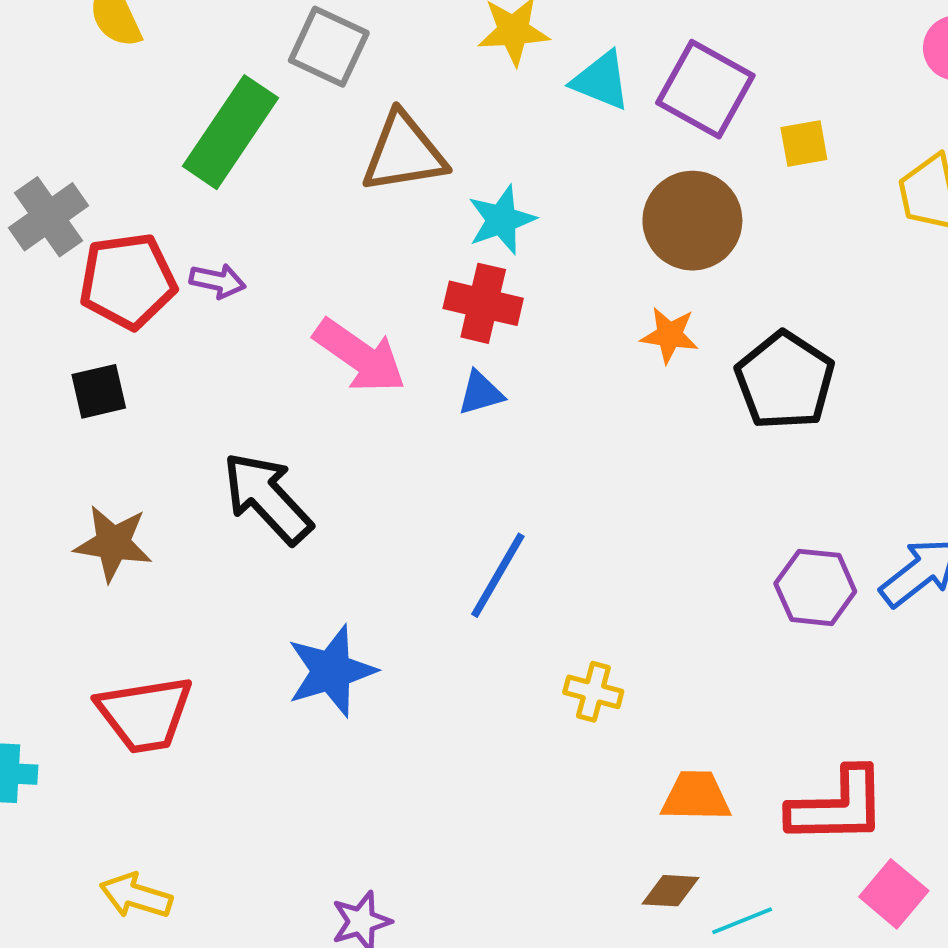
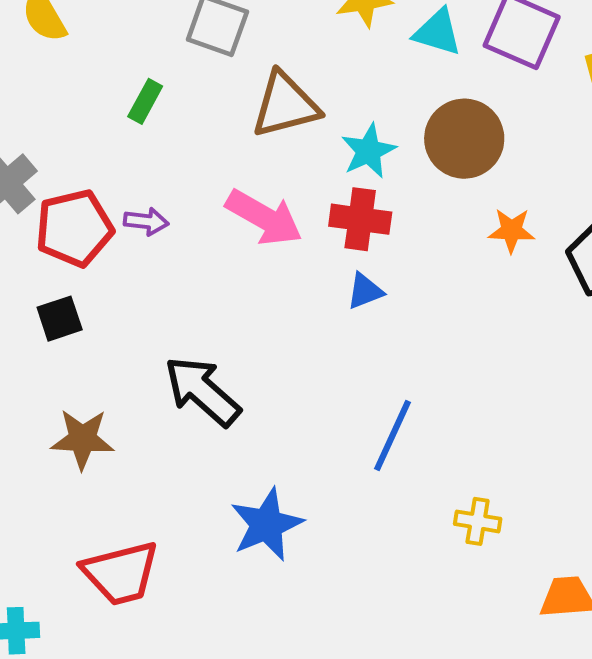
green rectangle: (230, 132) -> (145, 101), size x0.5
brown circle: (692, 221) -> (464, 139), moved
pink arrow: (360, 356) -> (264, 218), moved

